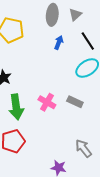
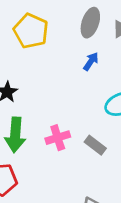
pink cross: (47, 102) -> (58, 138), turned 30

